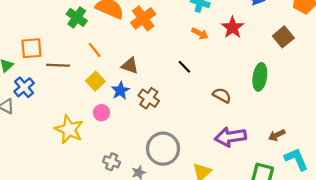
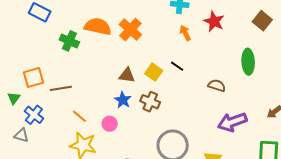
orange arrow: (200, 34) -> (185, 33), turned -133
orange line: (95, 50) -> (79, 116), moved
yellow square: (95, 81) -> (154, 72), moved

